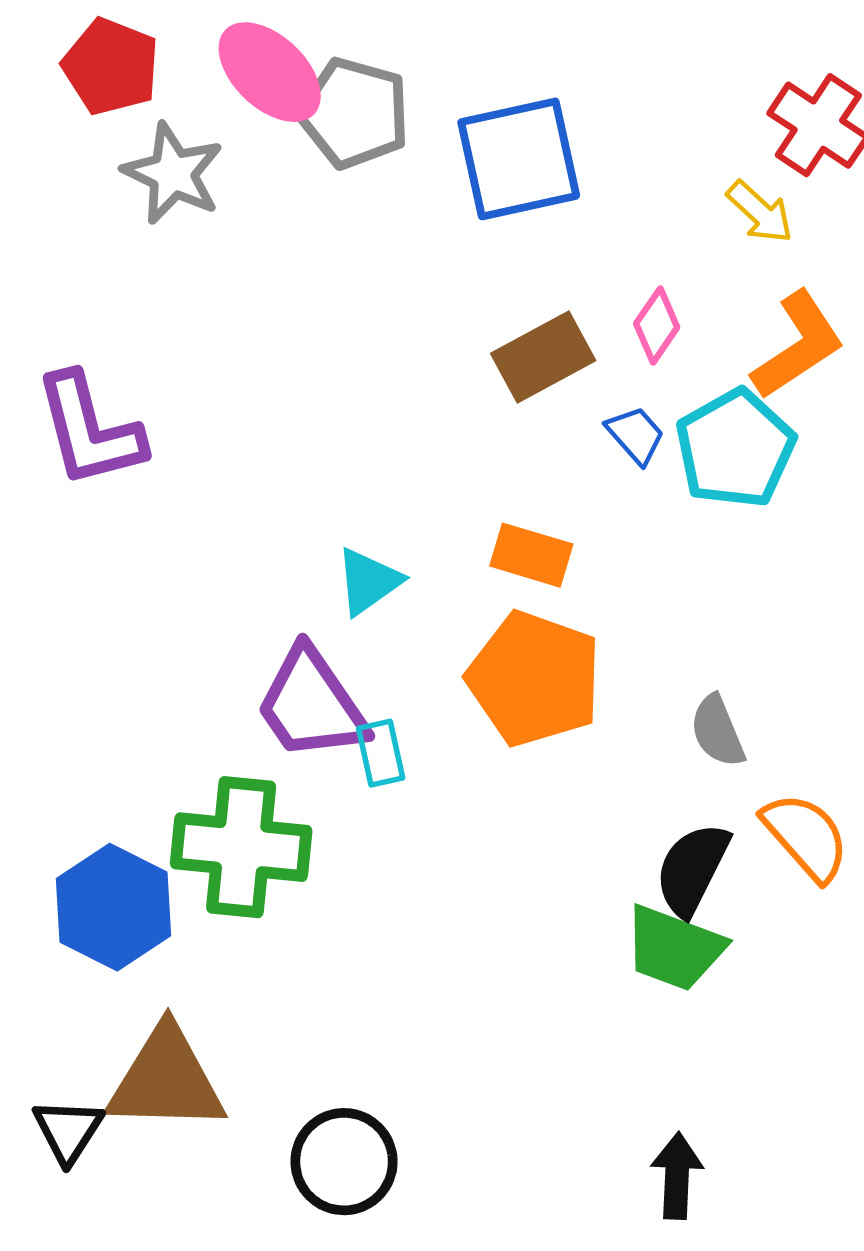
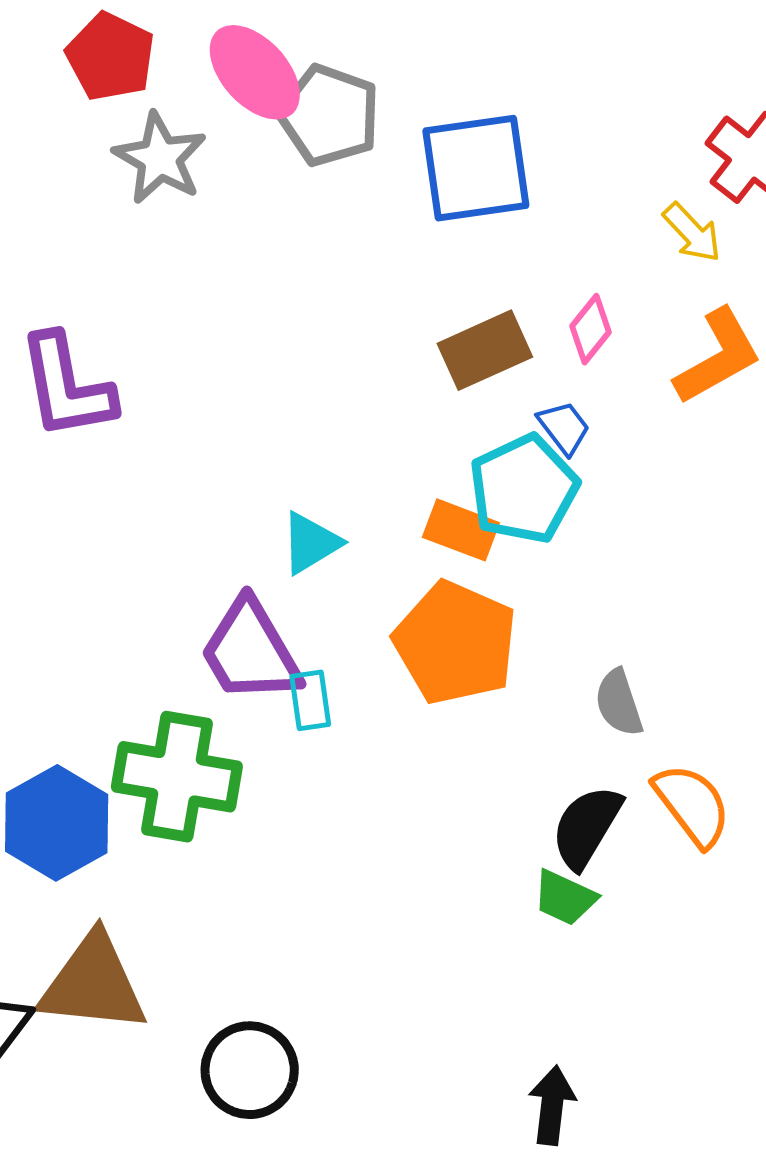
cyan pentagon: (735, 449) -> (524, 489), moved
green trapezoid: (674, 948) -> (565, 898), size x0.7

